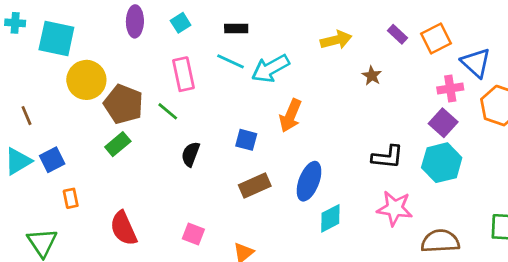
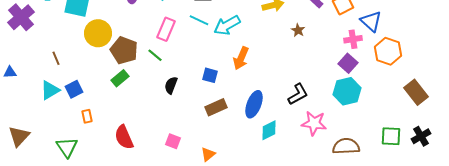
pink rectangle: (183, 74) -> (166, 29), turned 35
black L-shape: (387, 157) -> (298, 94), moved, turned -35

